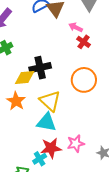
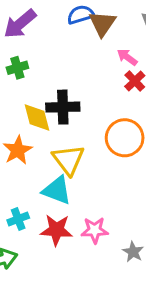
yellow diamond: (25, 78) -> (37, 118), turned 70
cyan cross: (40, 159) -> (18, 219), moved

